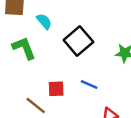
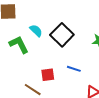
cyan semicircle: (44, 21) -> (36, 31), moved

